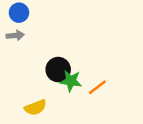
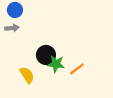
yellow semicircle: (35, 107) -> (27, 75), moved, turned -102

